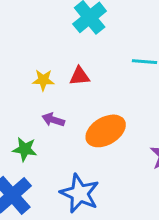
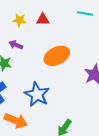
purple arrow: (53, 120) -> (16, 45), moved

